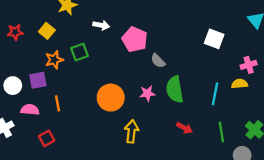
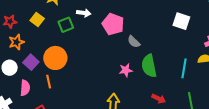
green square: (80, 52) -> (66, 25), moved
orange star: (54, 60) -> (16, 42), moved
purple square: (38, 80) -> (31, 62), turned -35
orange circle: (111, 98) -> (55, 58), moved
pink semicircle: (30, 110) -> (25, 88), turned 91

